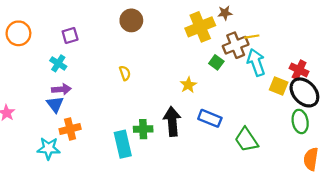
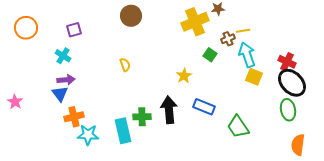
brown cross: (236, 45) -> (228, 39), size x0.6
yellow square: (279, 86) -> (254, 77), moved
cyan star: (49, 148) -> (88, 135), moved

